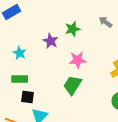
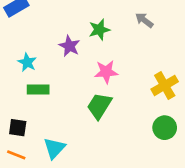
green rectangle: (20, 79) -> (38, 90), moved
black square: (28, 97) -> (18, 128), moved

